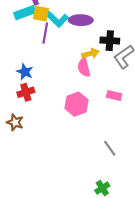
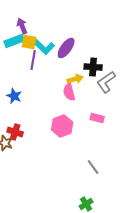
purple ellipse: (81, 20) -> (66, 48), turned -55
red cross: (26, 92) -> (15, 132), moved, turned 35

